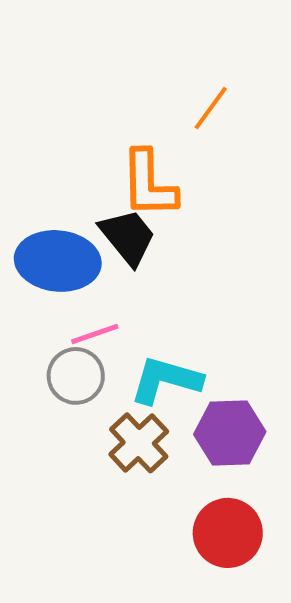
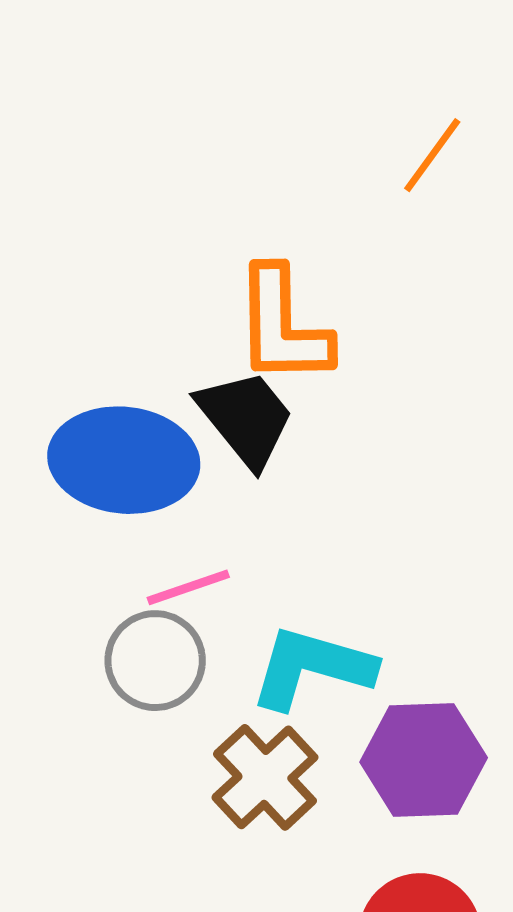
orange line: (211, 108) -> (432, 155), moved

